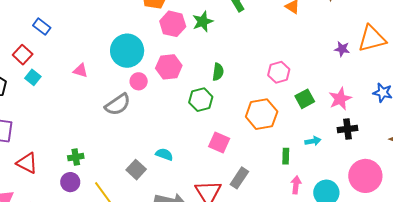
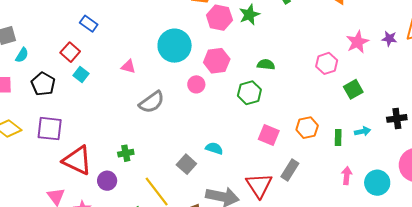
green semicircle: (218, 72) -> (266, 65), turned -90
pink circle: (139, 81) -> (196, 84), moved
pink star: (340, 99) -> (357, 42), moved
gray semicircle: (118, 105) -> (152, 102), moved
orange hexagon: (262, 114) -> (307, 128), moved, size x0.7
green rectangle: (286, 156) -> (338, 138), moved
red triangle: (27, 163) -> (77, 160), size x1.4
purple circle: (70, 182) -> (107, 181), moved

